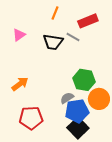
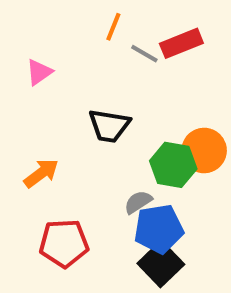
gray line: (73, 37) -> (144, 54), moved
black trapezoid: (53, 42) -> (109, 126), moved
orange circle: (99, 99) -> (204, 150), moved

